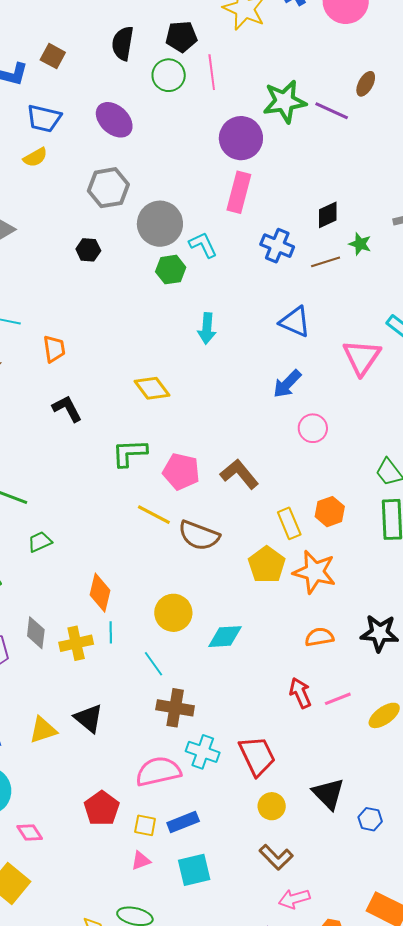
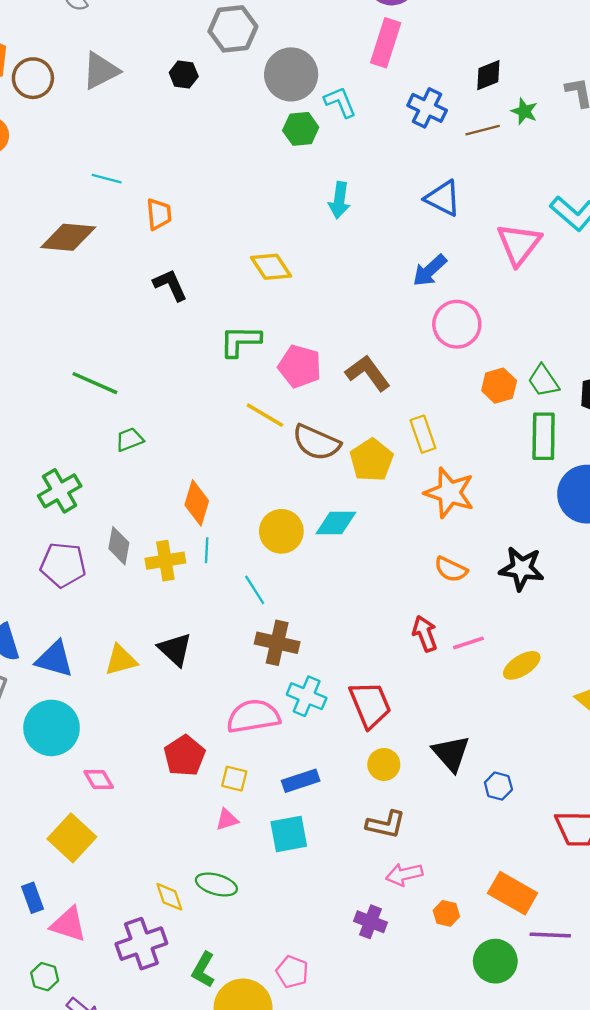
black hexagon: (88, 250) -> (184, 75), moved
pink circle: (313, 428) -> (457, 324), size x1.4
orange hexagon: (330, 512) -> (499, 386), moved
yellow pentagon: (267, 565) -> (371, 460), moved
cyan diamond: (225, 637) -> (336, 523), moved
orange semicircle: (319, 637) -> (451, 569), turned -148
blue rectangle: (183, 822) -> (301, 781), moved
brown L-shape: (276, 857) -> (386, 824), turned -36

